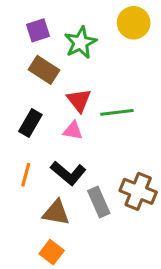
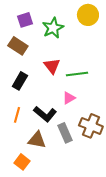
brown rectangle: (44, 70) -> (18, 46), moved
pink triangle: (73, 131) -> (69, 98), moved, turned -40
orange square: (52, 252) -> (22, 162), moved

